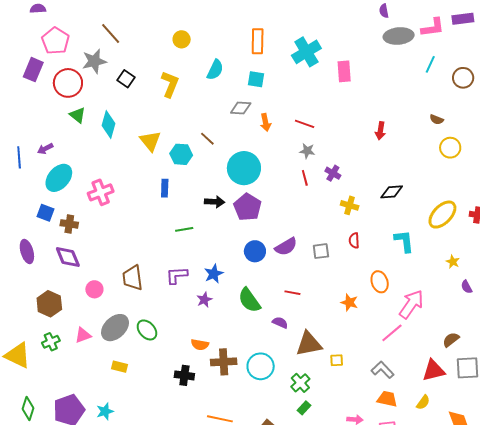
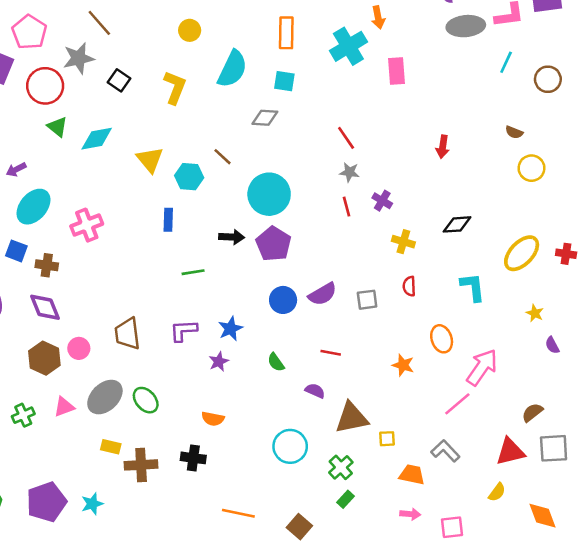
cyan semicircle: (215, 70) -> (232, 69), size x1.4
orange arrow: (266, 122) -> (378, 17), moved
cyan diamond: (108, 124) -> (97, 139), turned 64
red line: (305, 124) -> (346, 138), turned 36
green semicircle: (249, 300) -> (276, 362), size x0.6
brown hexagon: (49, 304) -> (44, 358), moved
brown cross: (224, 362) -> (141, 465), moved
orange trapezoid: (387, 399) -> (412, 475), moved

